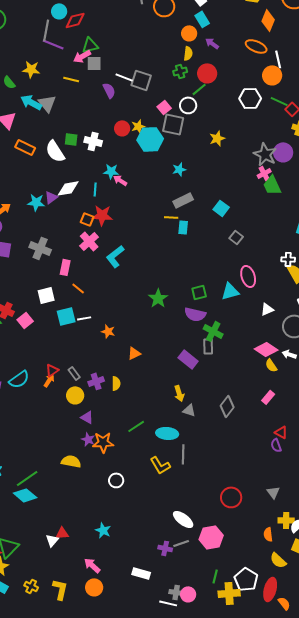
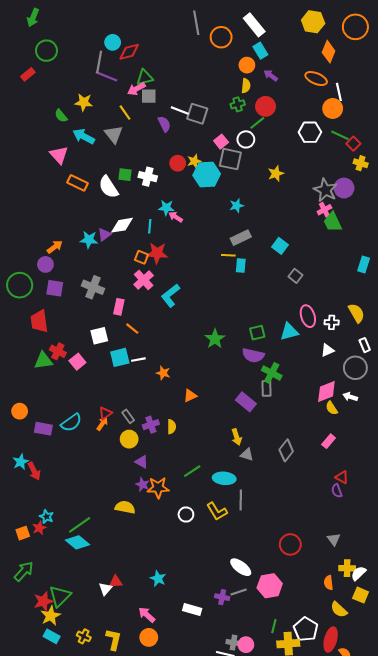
yellow line: (71, 79) -> (125, 113), turned 42
gray triangle: (47, 103) -> (114, 134), moved
white cross: (288, 259) -> (332, 322), moved
pink diamond: (266, 349) -> (326, 392), turned -55
white circle: (116, 480) -> (186, 514), moved
white rectangle: (141, 573) -> (192, 610), moved

